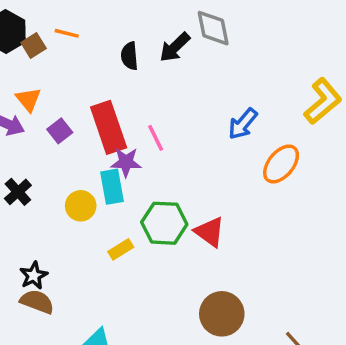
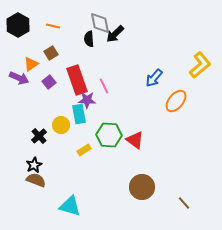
gray diamond: (213, 28) -> (100, 23), moved
brown square: (34, 45) -> (51, 53), moved
orange triangle: (28, 99) -> (31, 64), turned 35
black cross: (18, 192) -> (39, 136), moved

